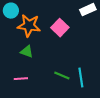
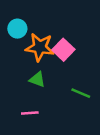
pink square: (60, 28) -> (63, 50), moved
green line: (62, 76) -> (81, 93), moved

